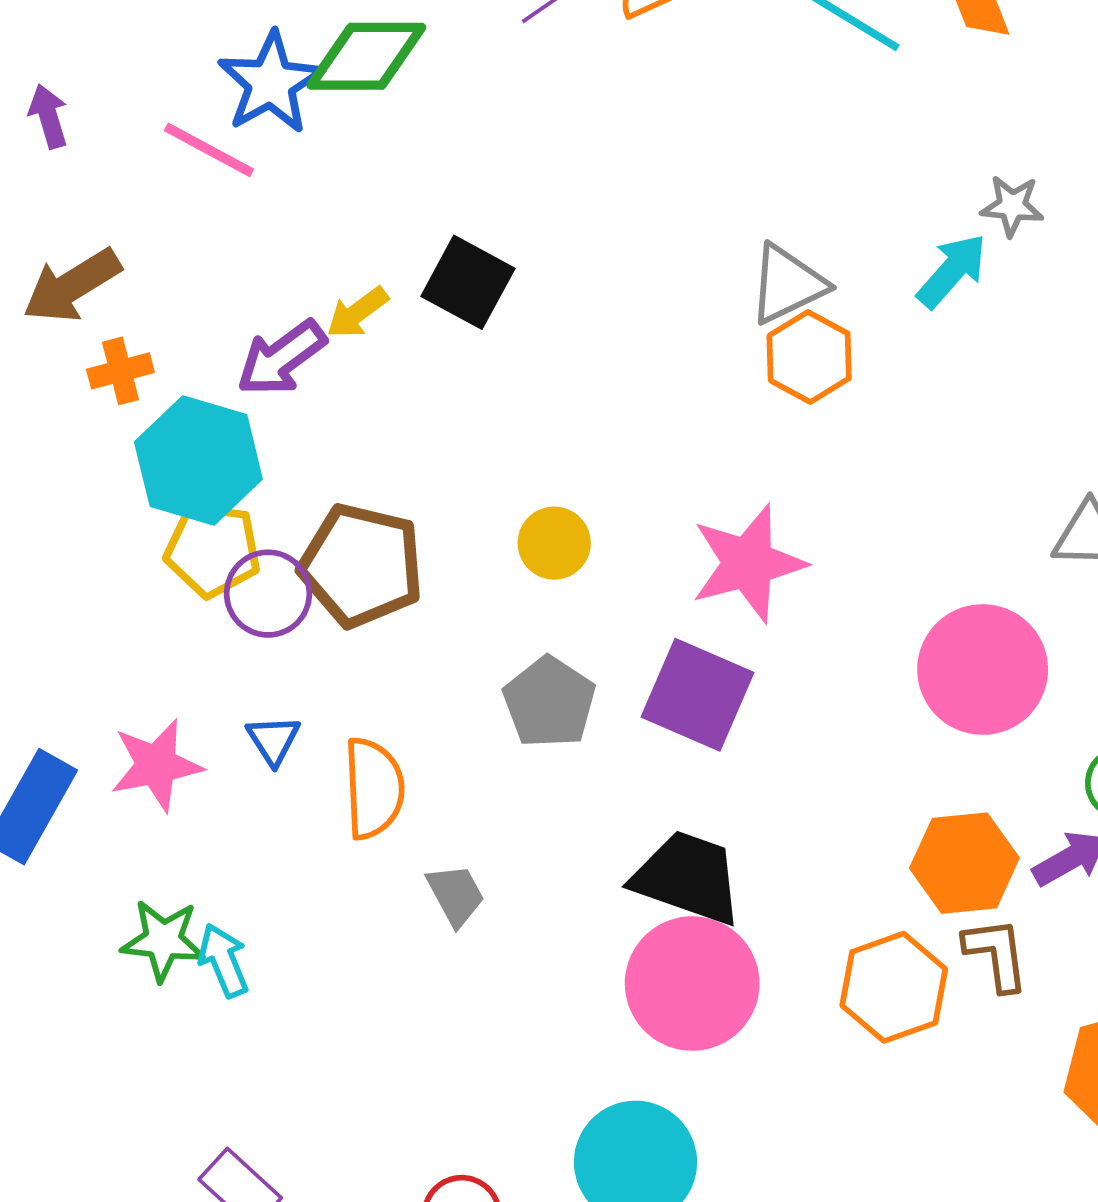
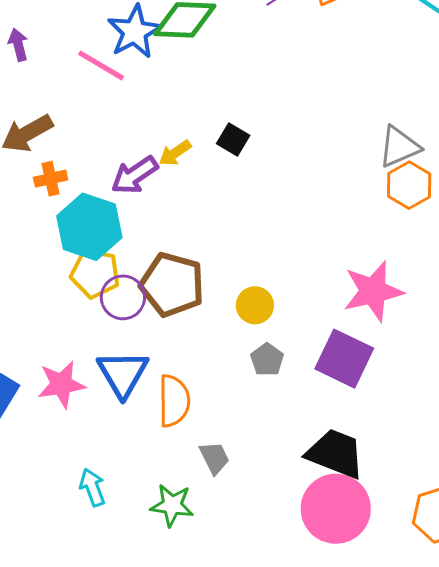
black square: (468, 282) -> (233, 139), size x0.7
yellow circle: (554, 543) -> (255, 305), moved
gray pentagon: (549, 702) -> (267, 360), size x0.7
blue triangle: (273, 740) -> (123, 374), size x1.8
green star: (163, 940) -> (172, 505), moved

